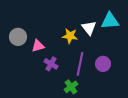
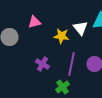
pink triangle: (38, 46) -> (34, 22), moved

